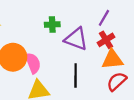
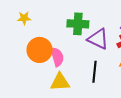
green cross: (52, 25) -> (78, 24), size x1.5

